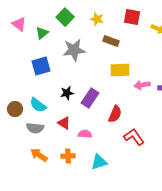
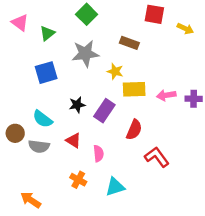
green square: (65, 17) -> (87, 14), moved
yellow star: (97, 19) -> (115, 71), moved
yellow rectangle: (120, 70) -> (134, 89), moved
brown circle: (15, 109) -> (15, 133), moved
pink semicircle: (85, 134) -> (98, 153), turned 80
orange arrow: (39, 155) -> (31, 200), moved
orange cross: (68, 156) -> (78, 180), turned 32

